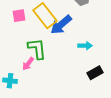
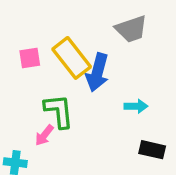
blue arrow: (61, 25) -> (97, 72), turned -35
black rectangle: (95, 73) -> (152, 150), turned 42

